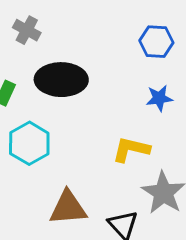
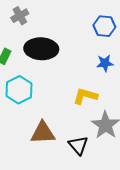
gray cross: (27, 30) -> (20, 16), turned 30

